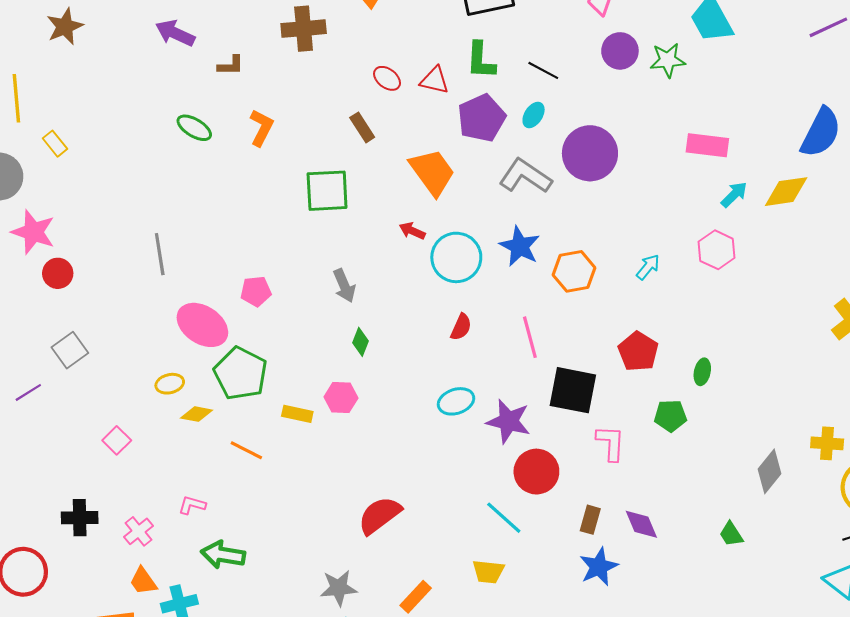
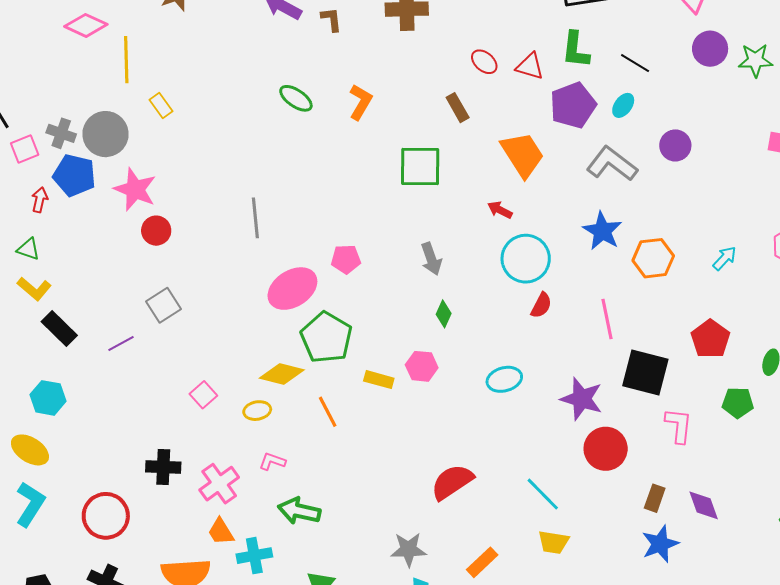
brown L-shape: (231, 65) -> (331, 19), moved, turned -100
purple circle: (590, 153) -> (675, 145), size x0.6
cyan circle: (456, 257) -> (526, 259), moved
pink ellipse: (202, 325) -> (292, 289), turned -69
yellow ellipse: (170, 384) -> (257, 411), moved
cyan ellipse: (456, 401) -> (504, 379), moved
yellow diamond: (197, 414) -> (282, 374), size x1.4
orange line: (246, 450) -> (328, 412), turned 32
cyan line: (504, 518) -> (543, 494), moved
pink cross: (139, 531) -> (219, 484), size x1.4

